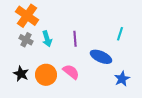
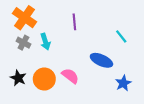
cyan line: (120, 34) -> (121, 36), turned -56
purple line: (75, 39) -> (74, 22), moved

